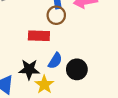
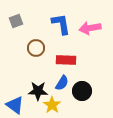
brown circle: (56, 15) -> (36, 48), moved
red rectangle: (39, 36) -> (66, 60), moved

